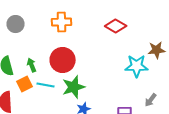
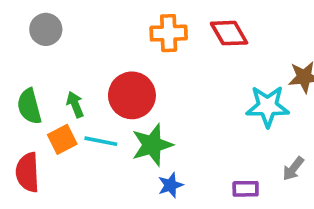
orange cross: (62, 22) -> (169, 33), moved
red diamond: (116, 26) -> (229, 33), turned 30

